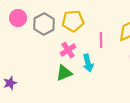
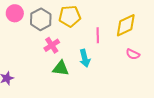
pink cross: (68, 50) -> (52, 45), moved
green triangle: (64, 73) -> (61, 68), turned 30

